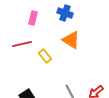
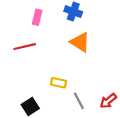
yellow rectangle: (45, 56) -> (59, 83), moved, turned -40

